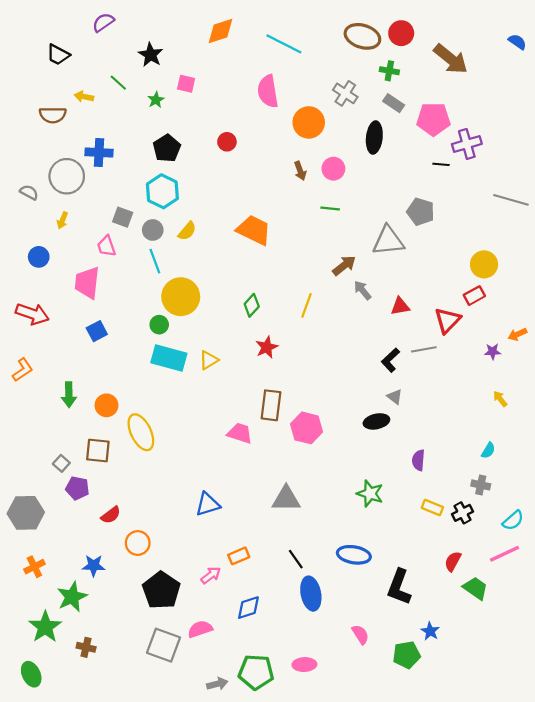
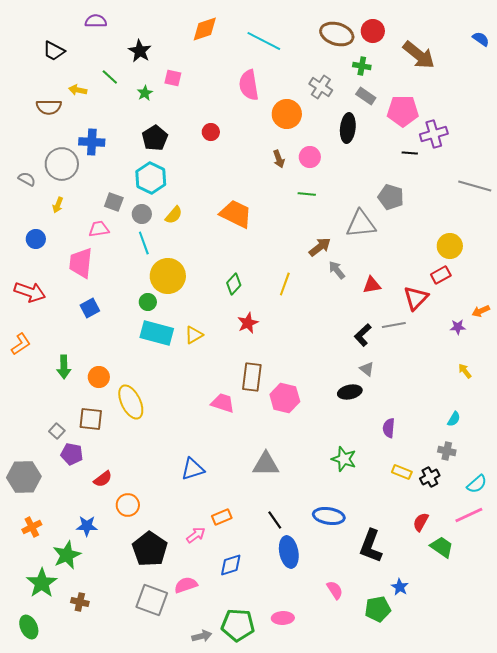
purple semicircle: (103, 22) -> (96, 21), turned 35
pink trapezoid: (106, 246) -> (99, 229), turned 100

